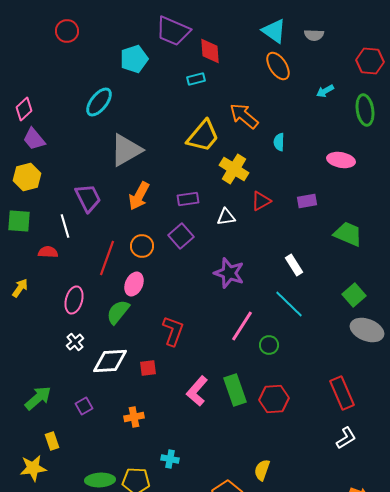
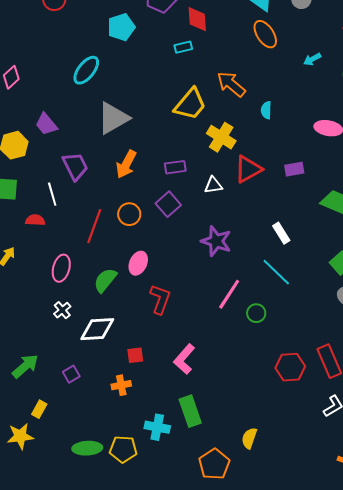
purple trapezoid: (34, 139) -> (46, 124), moved
red triangle: (261, 201) -> (248, 169), size x1.4
pink ellipse: (134, 284) -> (138, 263), moved
red square: (148, 368) -> (135, 355), moved
green rectangle: (235, 390) -> (190, 411), moved
red hexagon: (274, 399) -> (290, 367), moved
yellow rectangle: (52, 441) -> (39, 409), turned 48
cyan cross: (170, 459) -> (157, 427), size x1.4

